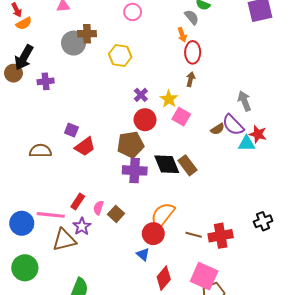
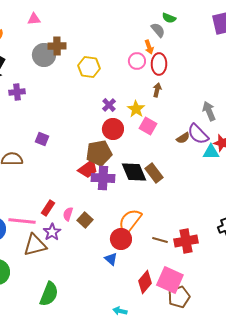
pink circle: (133, 12) -> (137, 61), moved
red trapezoid: (85, 147) -> (88, 169), moved
red diamond: (164, 278) -> (145, 282), moved

